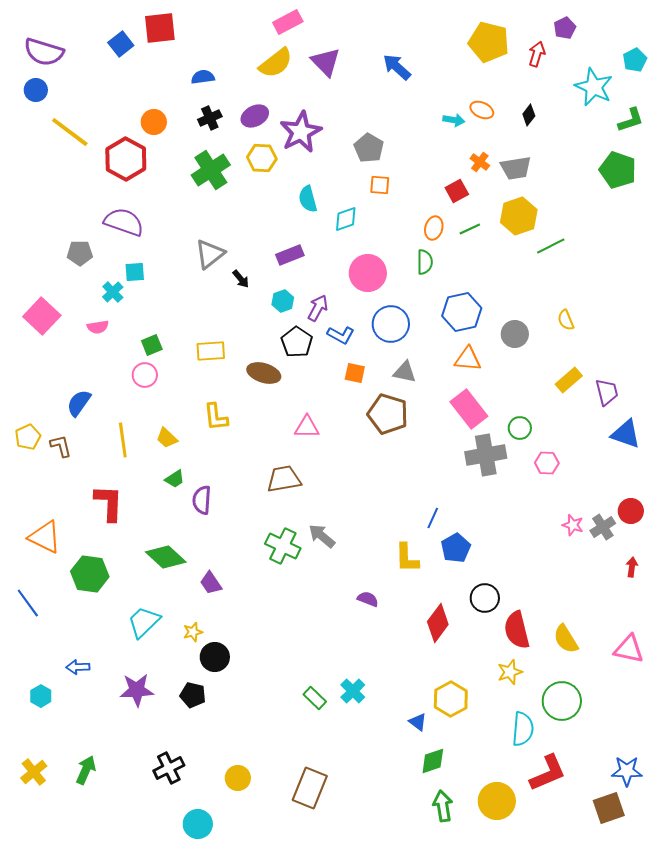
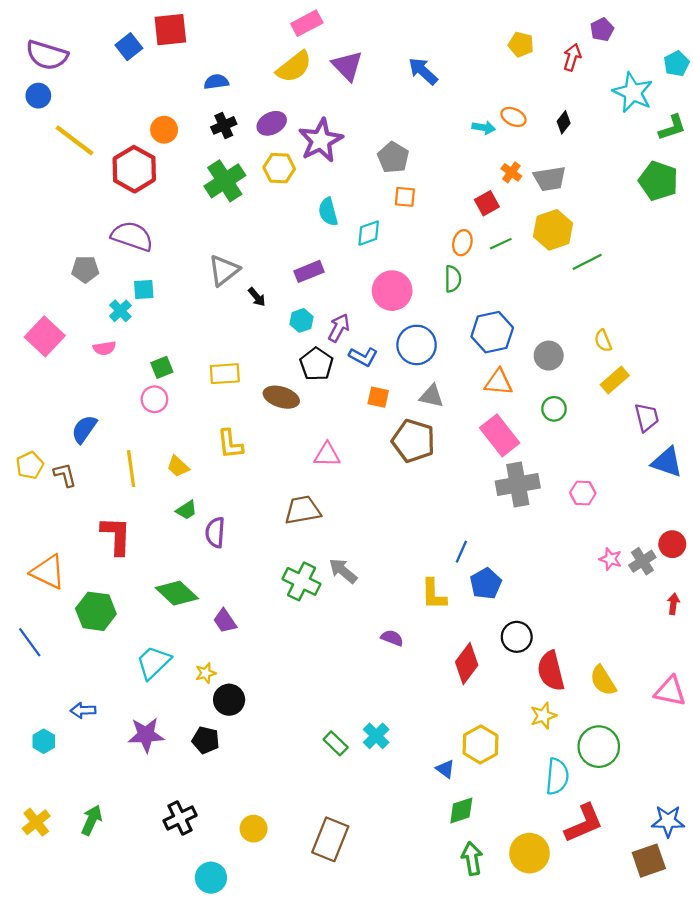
yellow pentagon: (489, 42) -> (521, 44), size x0.6
yellow rectangle: (569, 380) -> (615, 380), moved
green circle: (520, 428) -> (554, 409), moved

